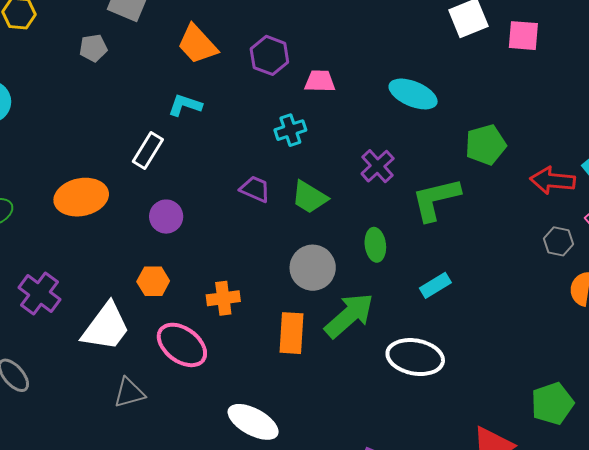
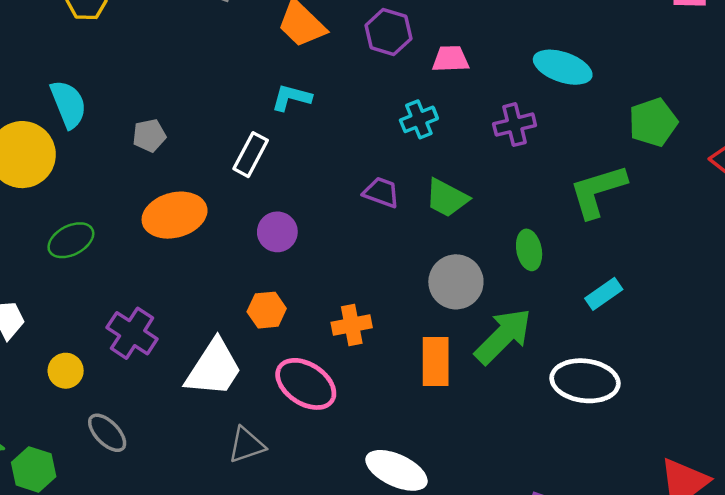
gray pentagon: (93, 48) -> (149, 135), moved
purple cross: (378, 166) -> (515, 125), moved, turned 32

